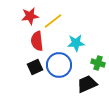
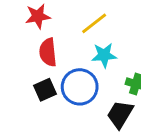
yellow line: (53, 21) -> (94, 23), moved
black trapezoid: (87, 84) -> (120, 114), turned -35

